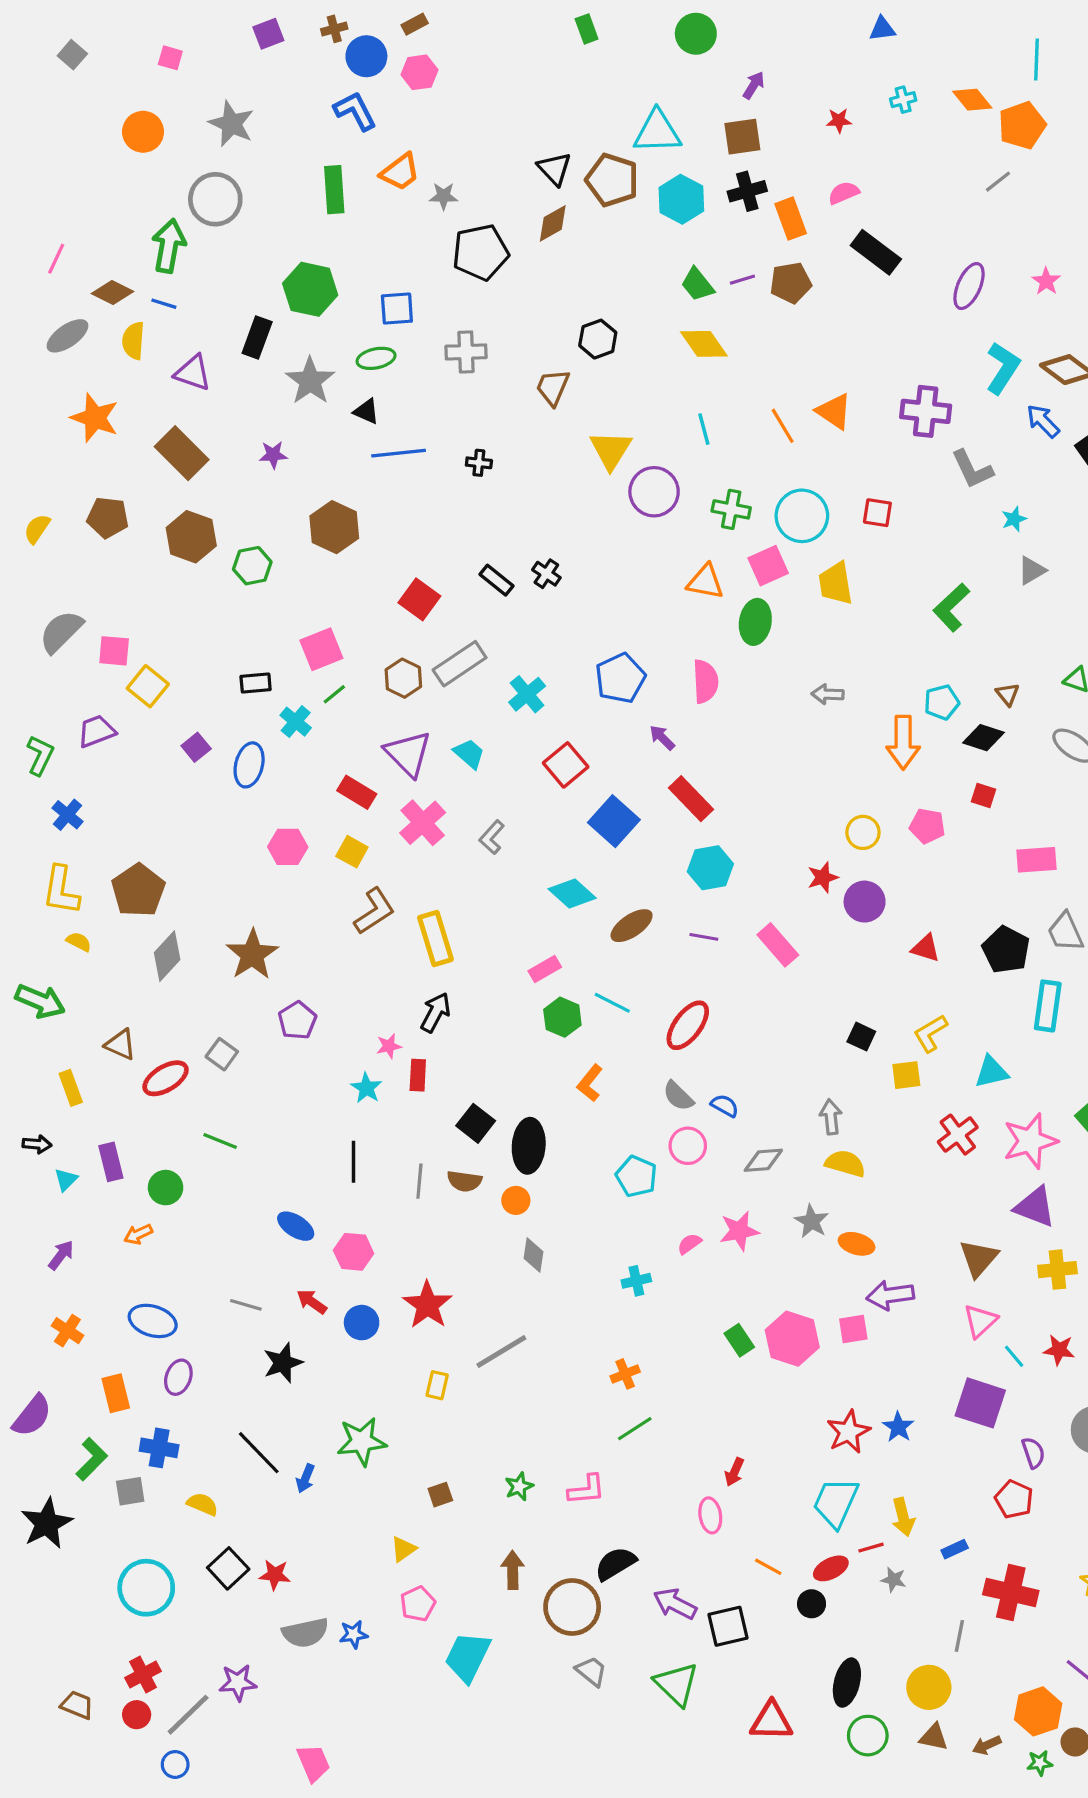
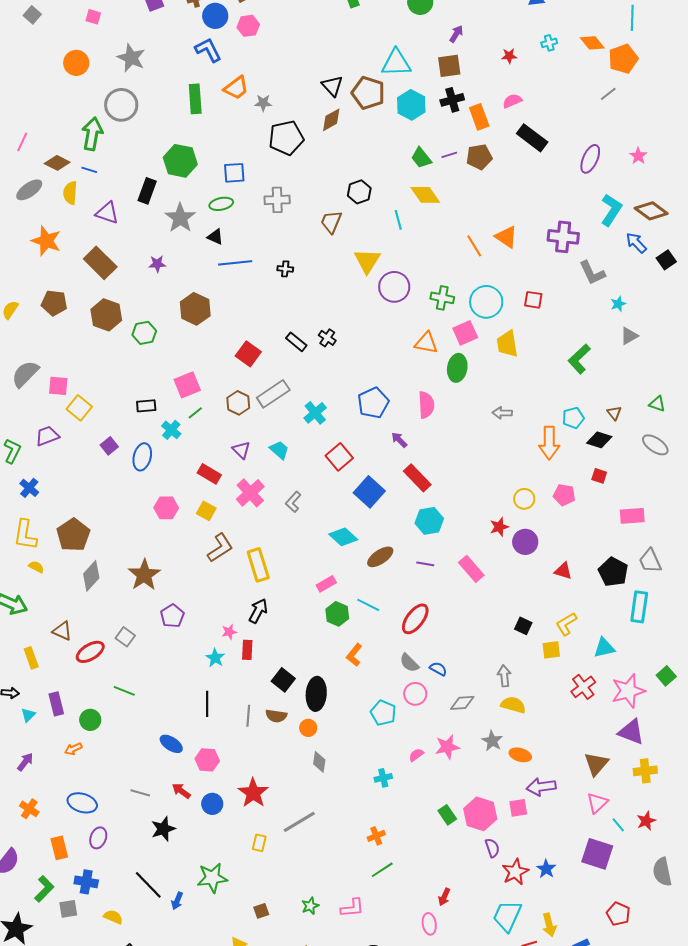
cyan line: (704, 429) -> (398, 220), moved
purple triangle: (408, 754) -> (241, 450), size x0.6
red star: (1059, 1350) -> (646, 821), turned -30
purple semicircle: (1033, 1453) -> (492, 848), moved

